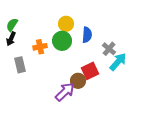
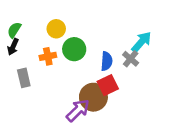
yellow circle: (66, 24) -> (56, 29), moved
blue semicircle: (87, 35) -> (107, 61), moved
cyan arrow: (118, 62) -> (141, 42), moved
brown circle: (78, 81) -> (93, 97), size x1.5

